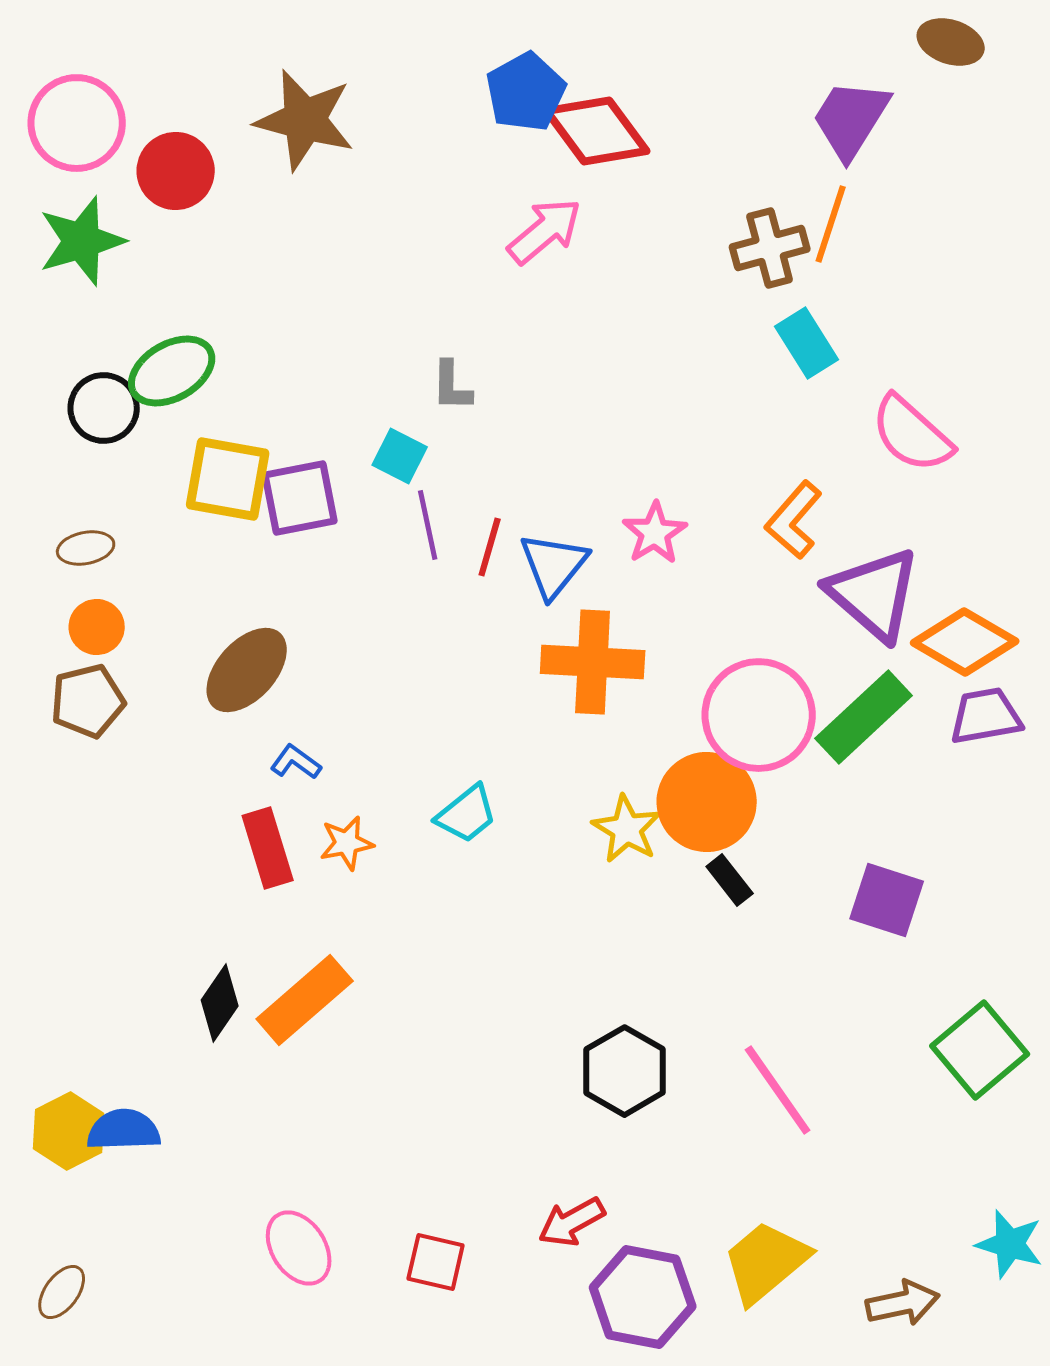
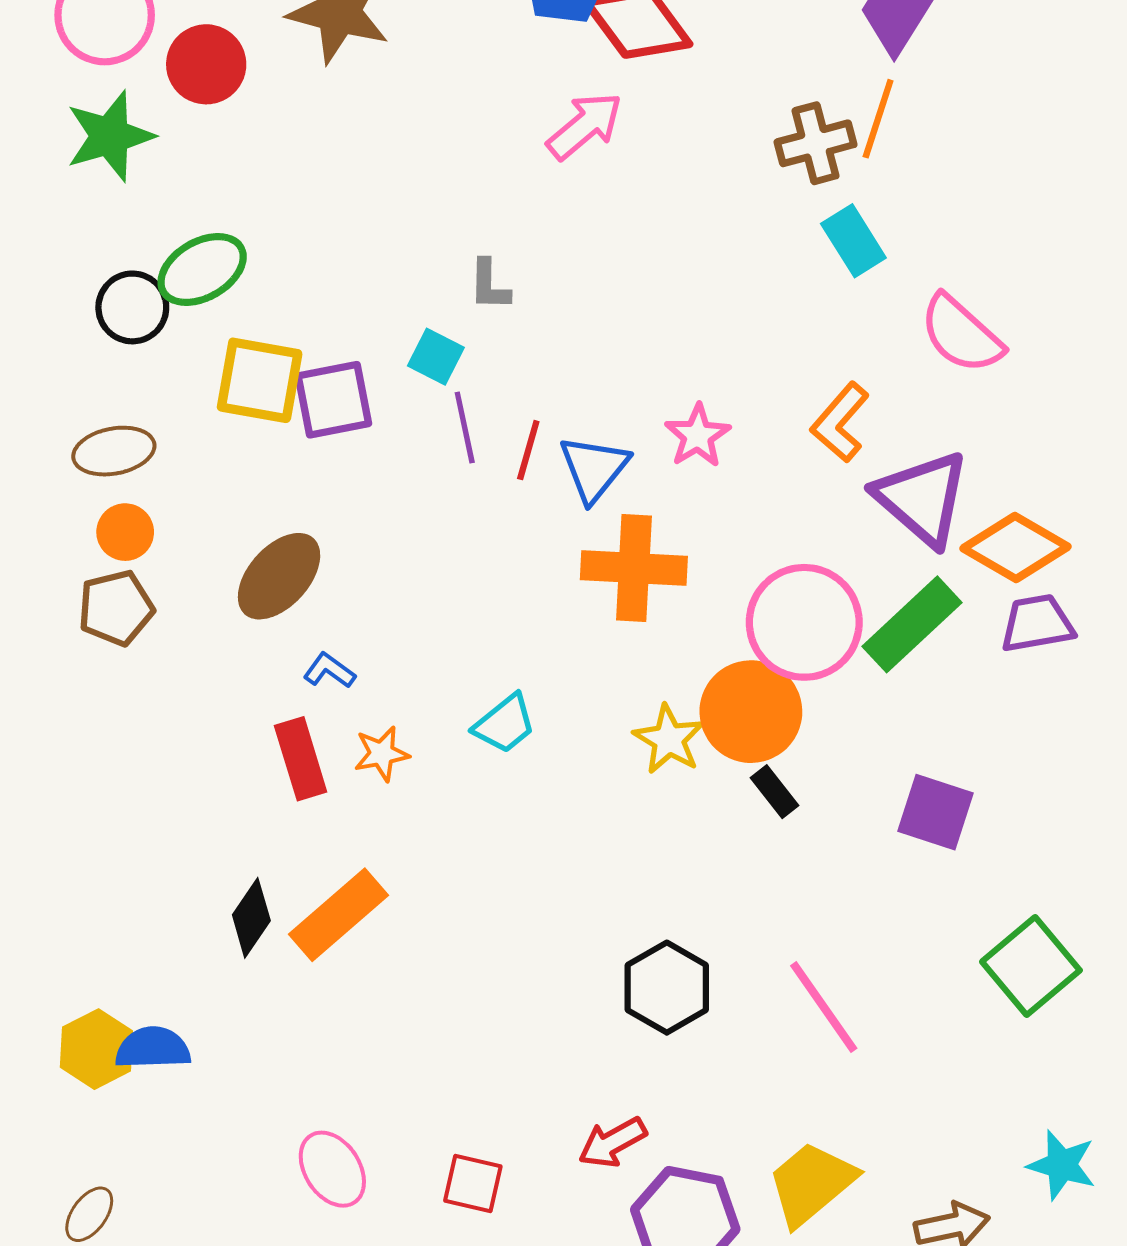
brown ellipse: (86, 548) -> (114, 451), size x1.4

